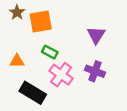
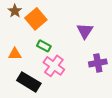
orange square: (41, 21) -> (36, 19), turned -30
purple cross: (95, 71) -> (98, 63), moved, turned -30

